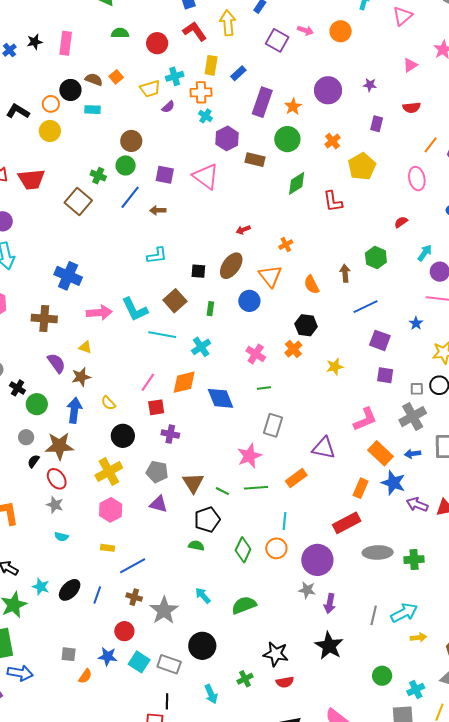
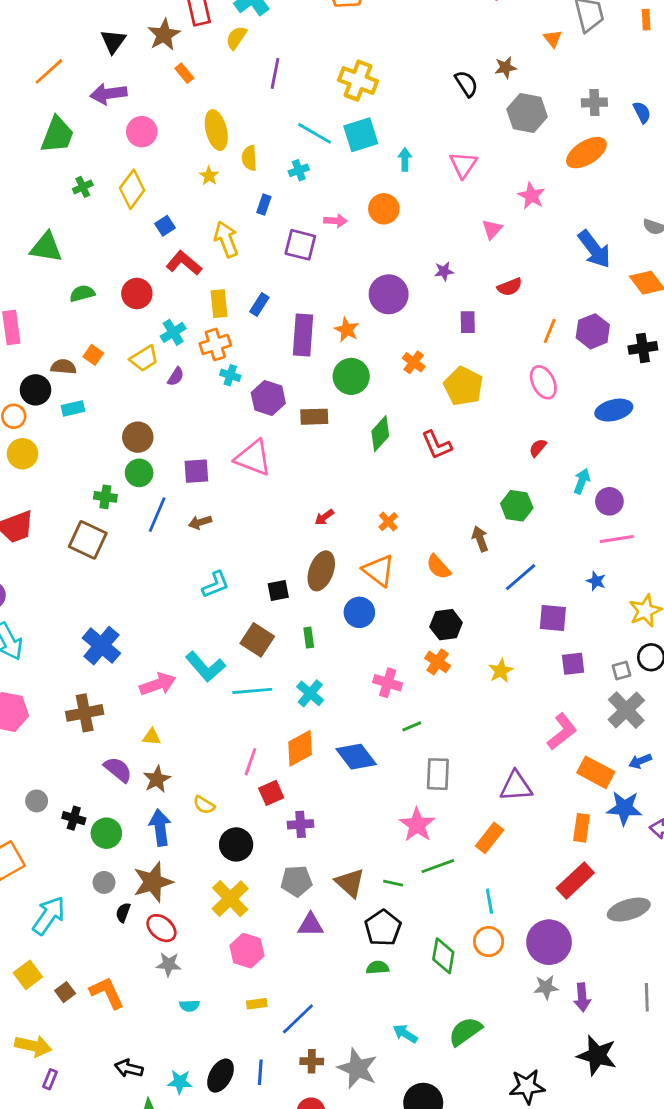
blue cross: (68, 276) -> (101, 646), turned 32

